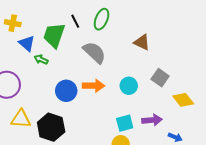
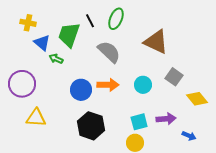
brown triangle: (142, 42) -> (156, 42), size x1.5
black hexagon: (51, 127) -> (91, 126), moved

